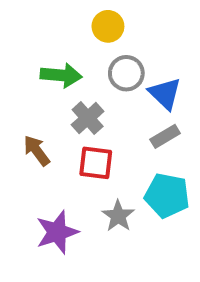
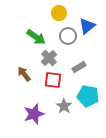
green arrow: (61, 75) -> (36, 37), turned 30
blue triangle: (165, 94) -> (87, 26), moved, turned 36
gray rectangle: (165, 136) -> (79, 67), moved

